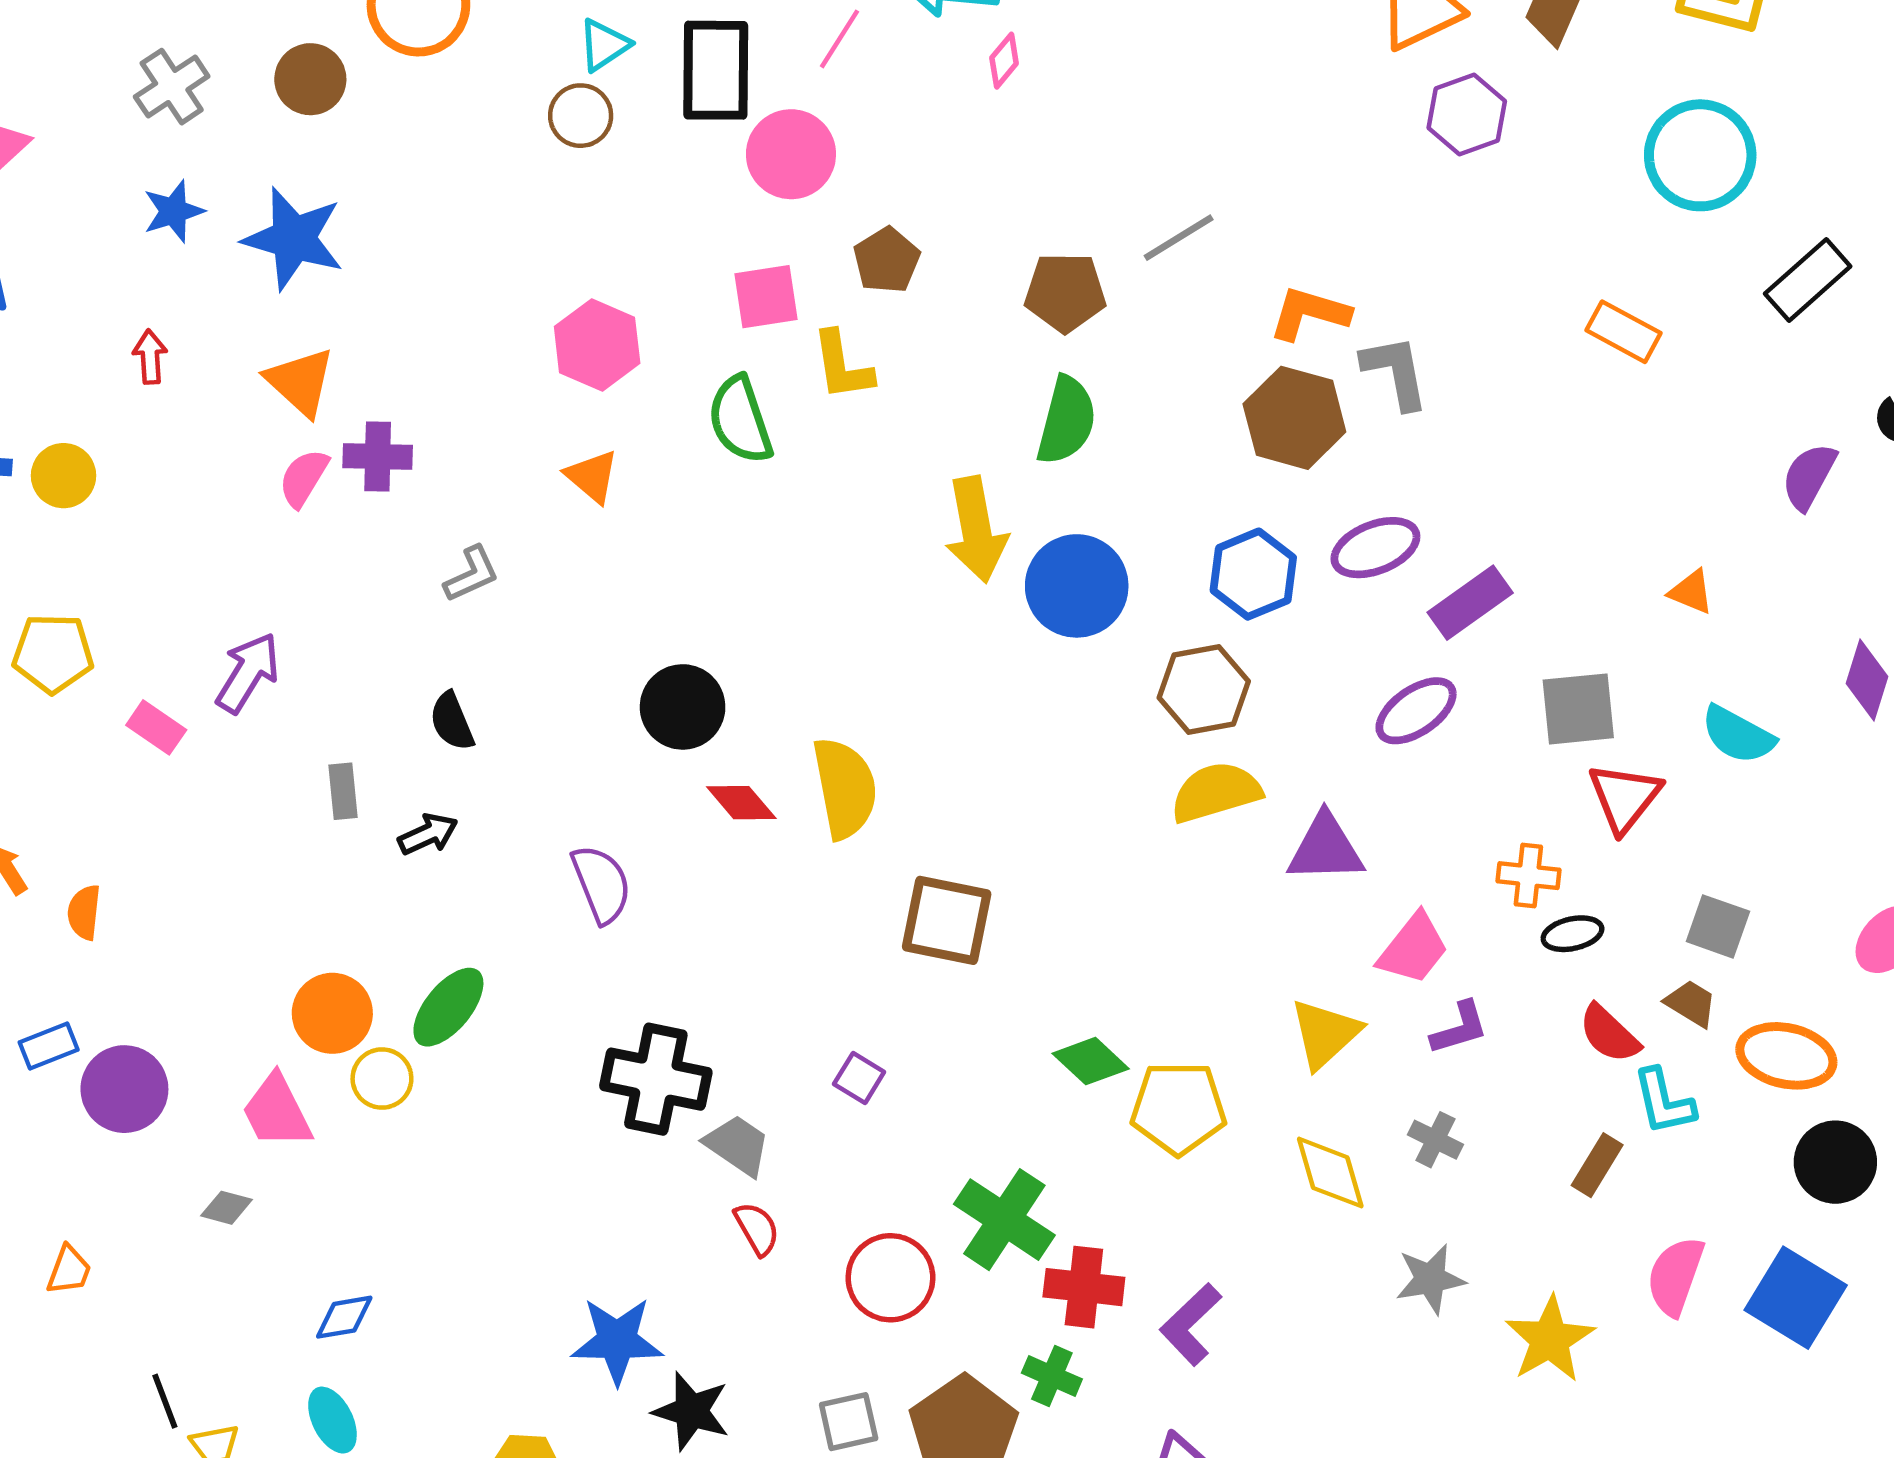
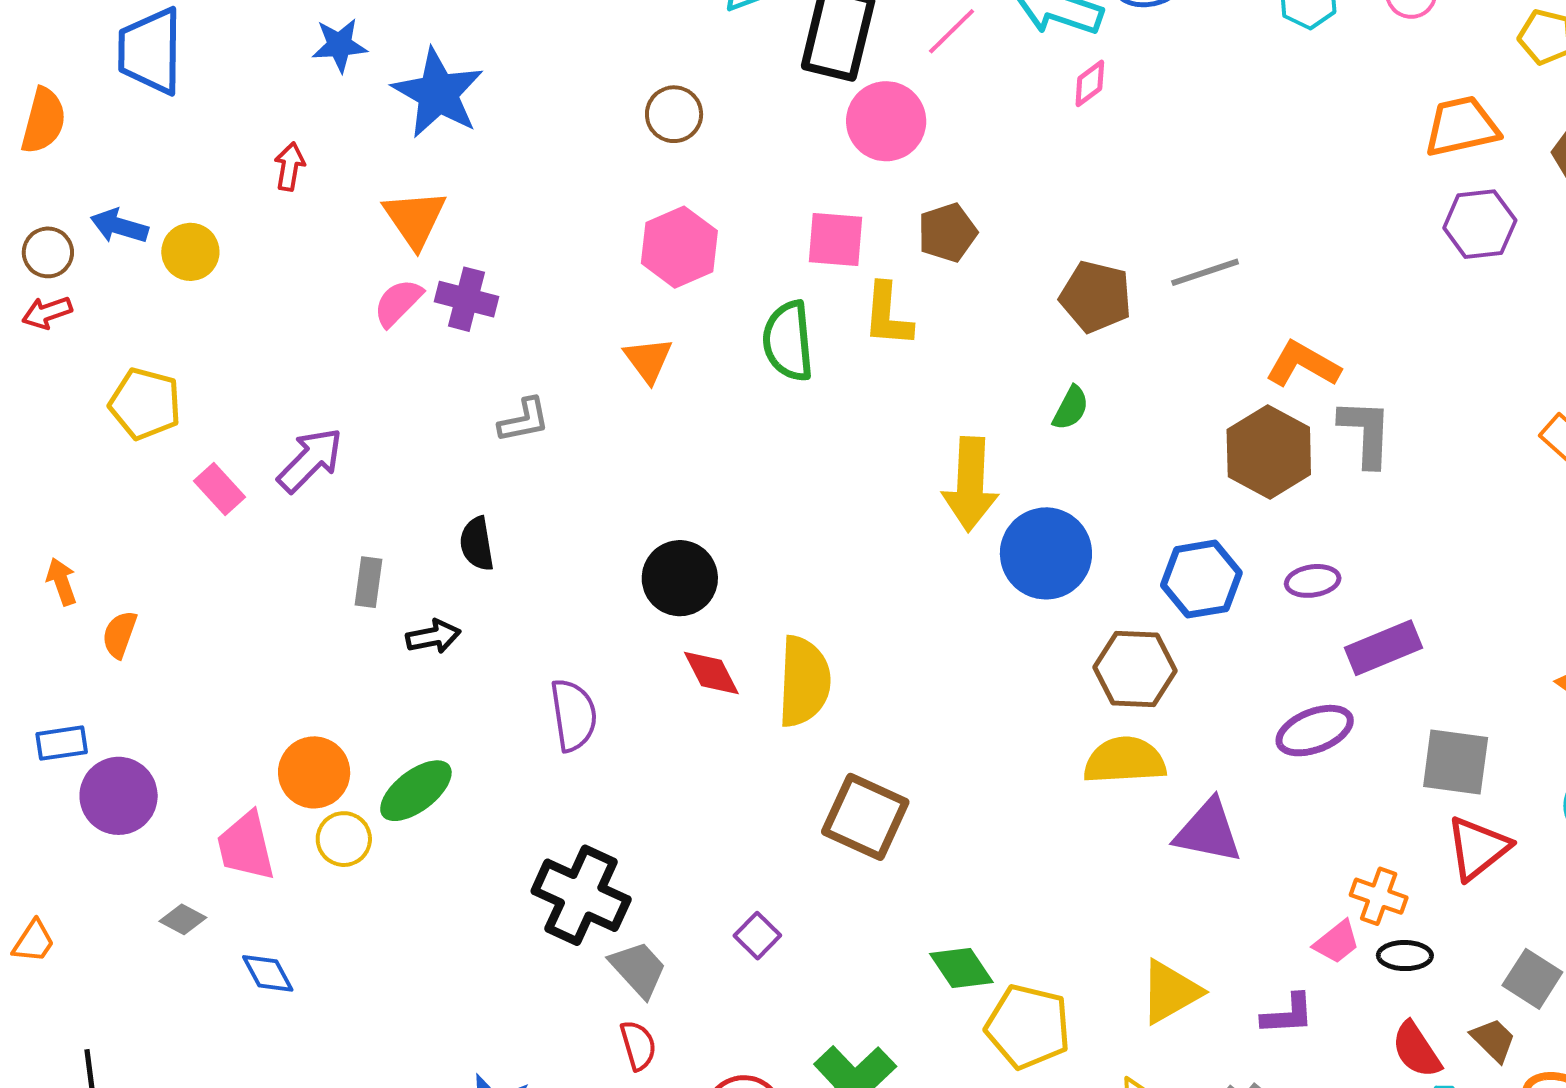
brown circle: (581, 116) -> (674, 114), moved
green semicircle: (1066, 420) -> (1071, 408), size x0.6
purple ellipse: (1375, 548) -> (1313, 581), size x0.7
pink trapezoid: (1413, 949) -> (1337, 942), moved, size x0.7
blue diamond: (344, 1317) -> (268, 973), moved, turned 58

